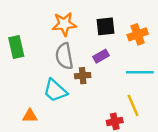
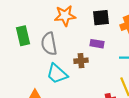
gray semicircle: (64, 56) -> (49, 44), moved
purple rectangle: (101, 56) -> (97, 44), turned 40

